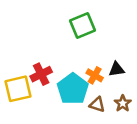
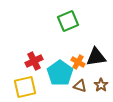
black triangle: (117, 69) -> (96, 57), size x1.5
yellow square: (18, 89) -> (25, 87), moved

